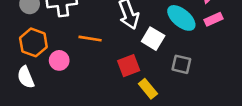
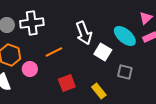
orange line: (90, 39) -> (54, 52), turned -36
red square: (129, 66) -> (67, 83), moved

